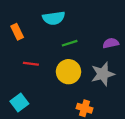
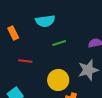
yellow circle: (69, 72) -> (58, 80), moved

